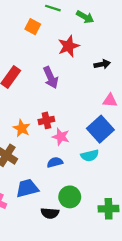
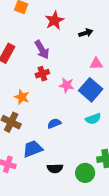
red cross: (46, 120) -> (42, 74), moved
pink star: (61, 137) -> (67, 85), moved
cyan semicircle: (90, 155) -> (93, 119), moved
green circle: (70, 197) -> (85, 173), moved

